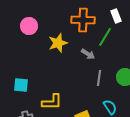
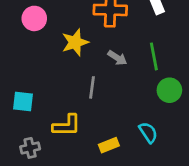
green line: (105, 37) -> (154, 56), moved, turned -42
gray line: (99, 78) -> (92, 87), moved

